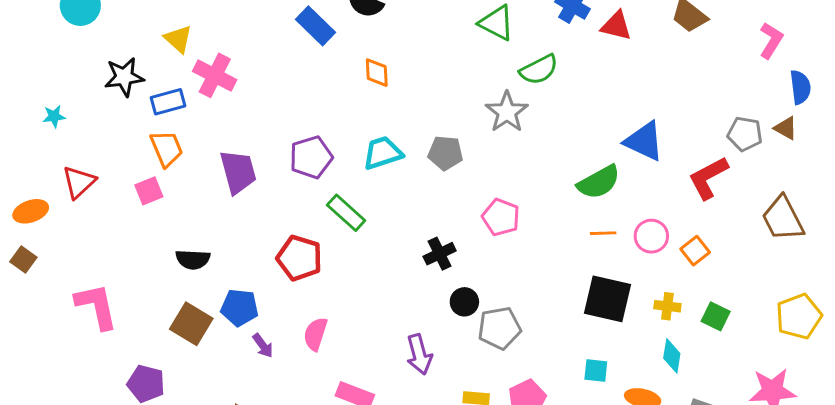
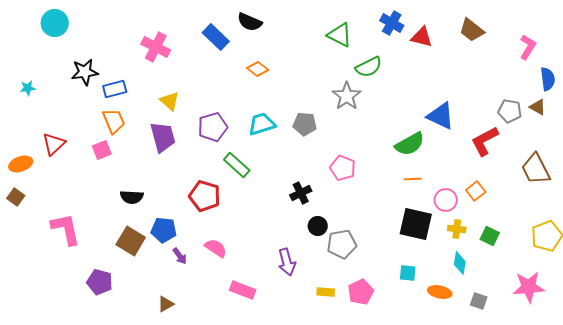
yellow triangle: (178, 39) -> (170, 101), moved
orange diamond: (377, 73) -> (258, 69), turned -50
pink cross: (215, 75) -> (156, 47), moved
cyan star: (54, 116) -> (28, 88), moved
pink circle: (651, 236) -> (446, 200), moved
pink semicircle: (315, 334) -> (216, 248), turned 105

